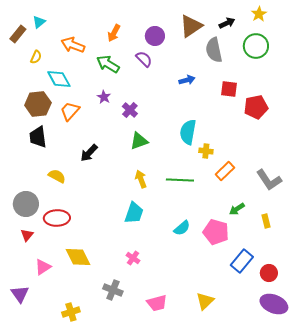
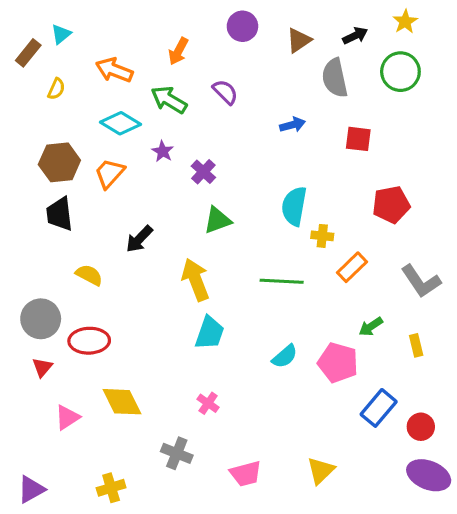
brown triangle: (191, 26) -> (299, 40), size x0.7
purple circle: (155, 36) -> (242, 26), moved
cyan diamond: (59, 79) -> (120, 123), moved, turned -30
red pentagon: (256, 107) -> (391, 205), moved
yellow arrow: (141, 179) -> (196, 280), moved, size x1.5
purple triangle: (20, 294) -> (31, 489), moved, turned 36

